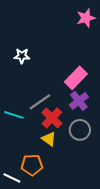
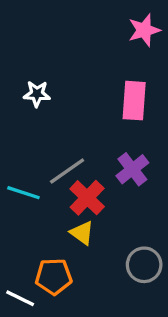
pink rectangle: (76, 78) -> (134, 101), moved, turned -40
gray circle: (80, 130) -> (144, 265), moved

